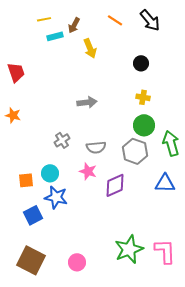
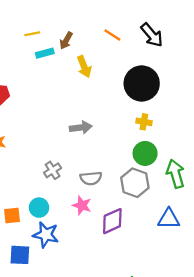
black circle: (141, 63) -> (142, 83), size x2.0
blue square: (33, 215) -> (20, 255), turned 30

